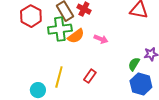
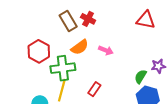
red hexagon: (31, 16) -> (39, 51), moved
green cross: (60, 29) -> (63, 68), moved

